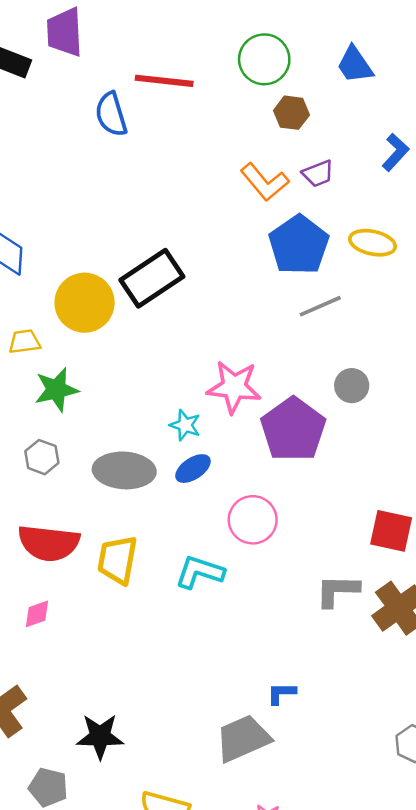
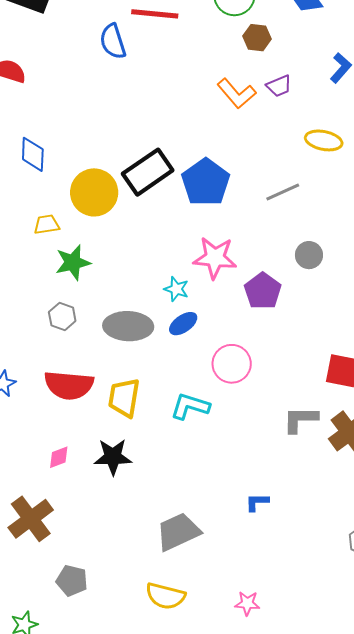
blue pentagon: (299, 245) -> (206, 182), moved
purple pentagon: (293, 429) -> (263, 291), size x0.7
pink diamond: (37, 614) -> (59, 457), moved
black star: (100, 736) -> (113, 457), moved
gray trapezoid: (243, 738) -> (178, 532), moved

